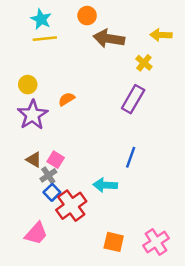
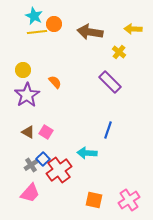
orange circle: (87, 16) -> (54, 24), moved
orange semicircle: (66, 99) -> (55, 82), turned 80
purple rectangle: (133, 99) -> (110, 82), turned -75
gray cross: (48, 175) -> (31, 165), moved

